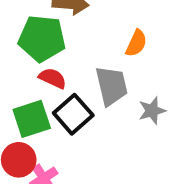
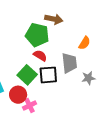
black square: (73, 114) -> (48, 75), turned 30
green square: (32, 119) -> (27, 75), turned -36

